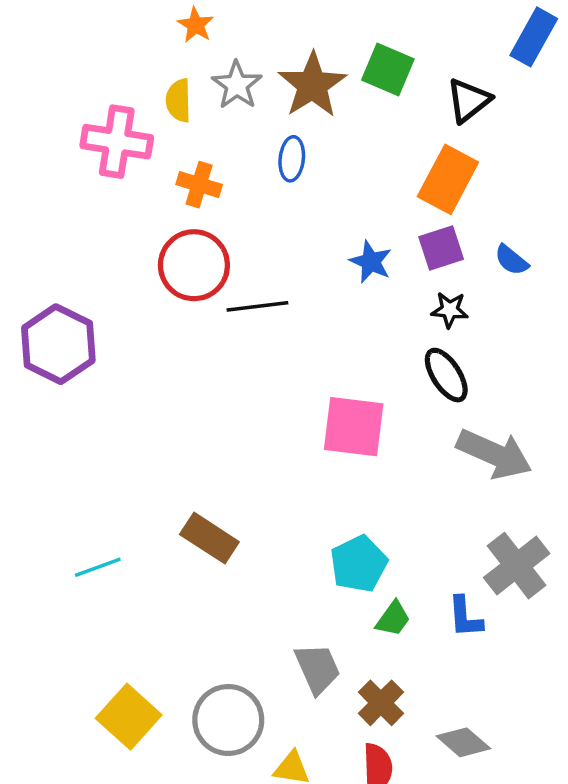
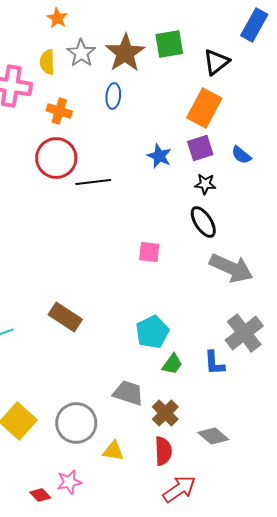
green square: (388, 70) -> (169, 44), turned -32
pink square: (354, 427) -> (149, 252), size x0.6
gray trapezoid: (318, 668) -> (128, 393), turned -48

